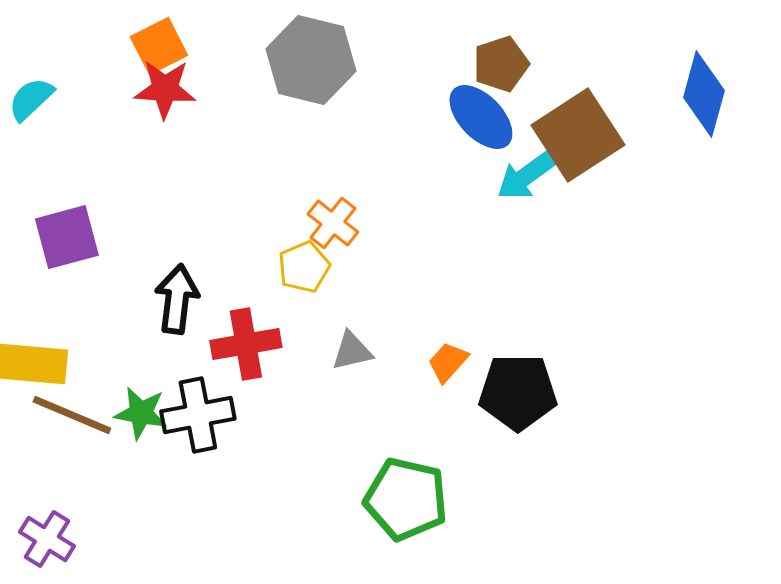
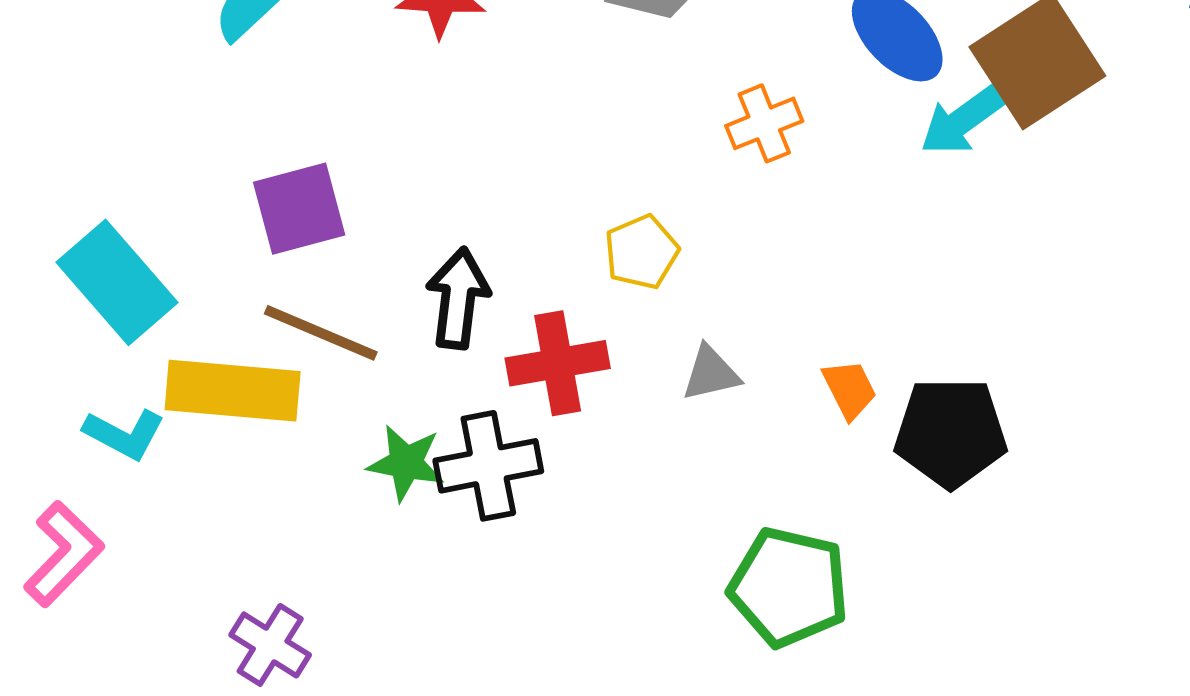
orange cross: (333, 223) -> (764, 123), moved, turned 30
orange trapezoid: (448, 362) -> (849, 389), turned 111
brown line: (72, 415) -> (321, 333), moved

